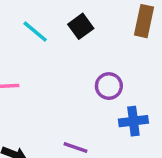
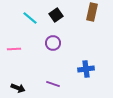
purple circle: (109, 86) -> (53, 43), moved

